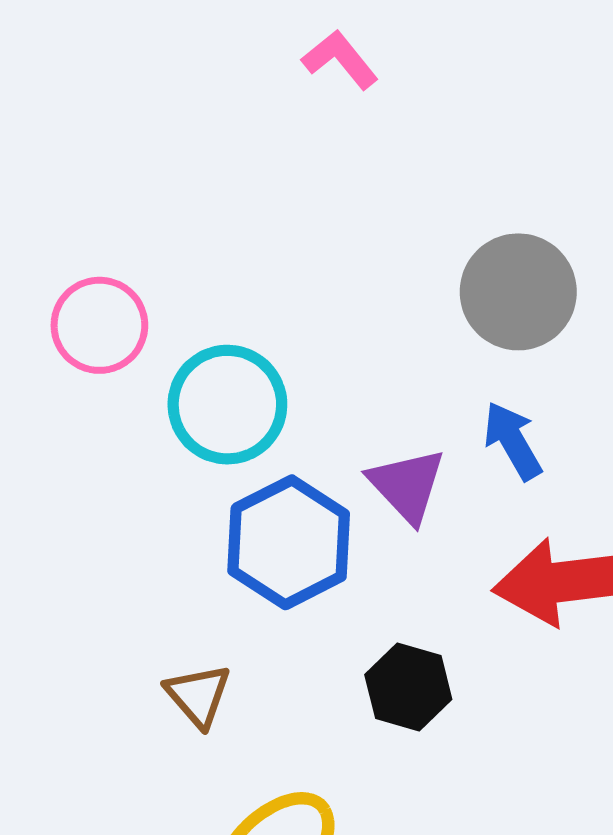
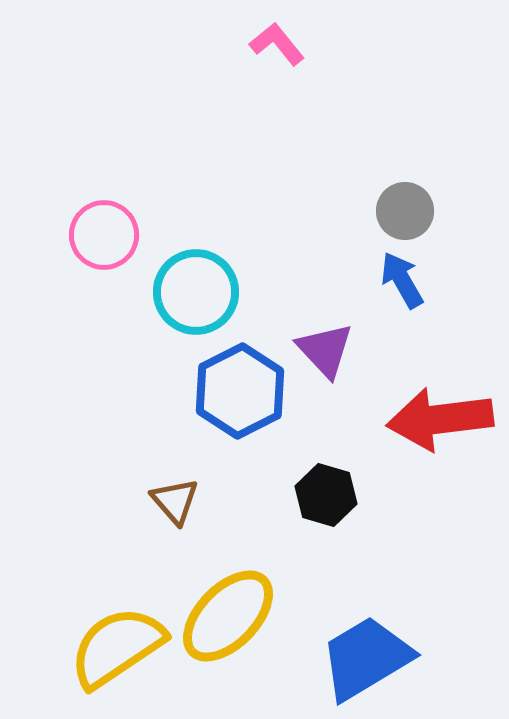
gray circle: (518, 292) -> (405, 211), size x0.7
blue arrow: (513, 441) -> (402, 280), moved

